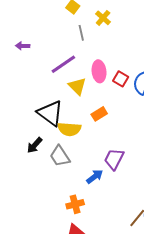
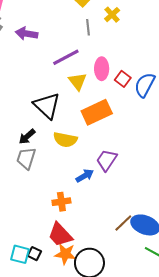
purple arrow: (23, 46) -> (27, 34), size x1.5
orange rectangle: (99, 114) -> (97, 112), size x1.8
yellow semicircle: (69, 129) -> (65, 140), moved
gray trapezoid: (60, 156) -> (26, 158), moved, turned 45

